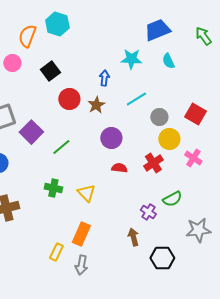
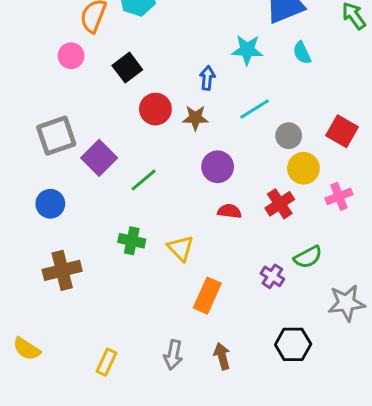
brown star: (96, 105) -> (195, 118), turned 30
pink cross: (193, 158) -> (339, 196), turned 36
orange rectangle: (81, 234) -> (207, 296), moved
brown arrow: (133, 237) -> (222, 356), moved
yellow rectangle: (56, 252) -> (107, 362), moved

